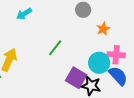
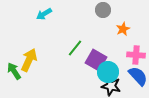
cyan circle: (99, 63) -> (108, 72), moved
purple square: (76, 78) -> (96, 60), moved

